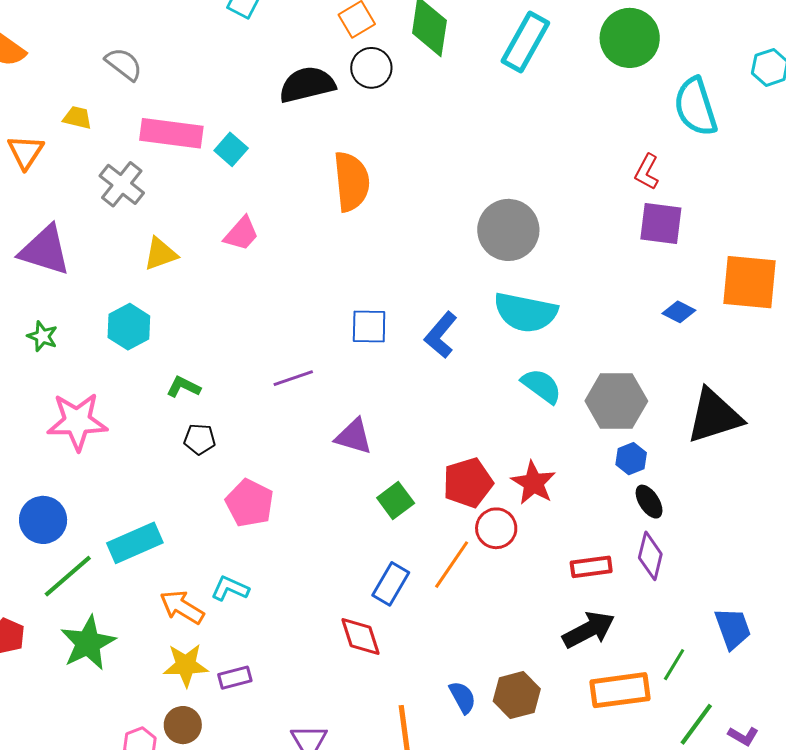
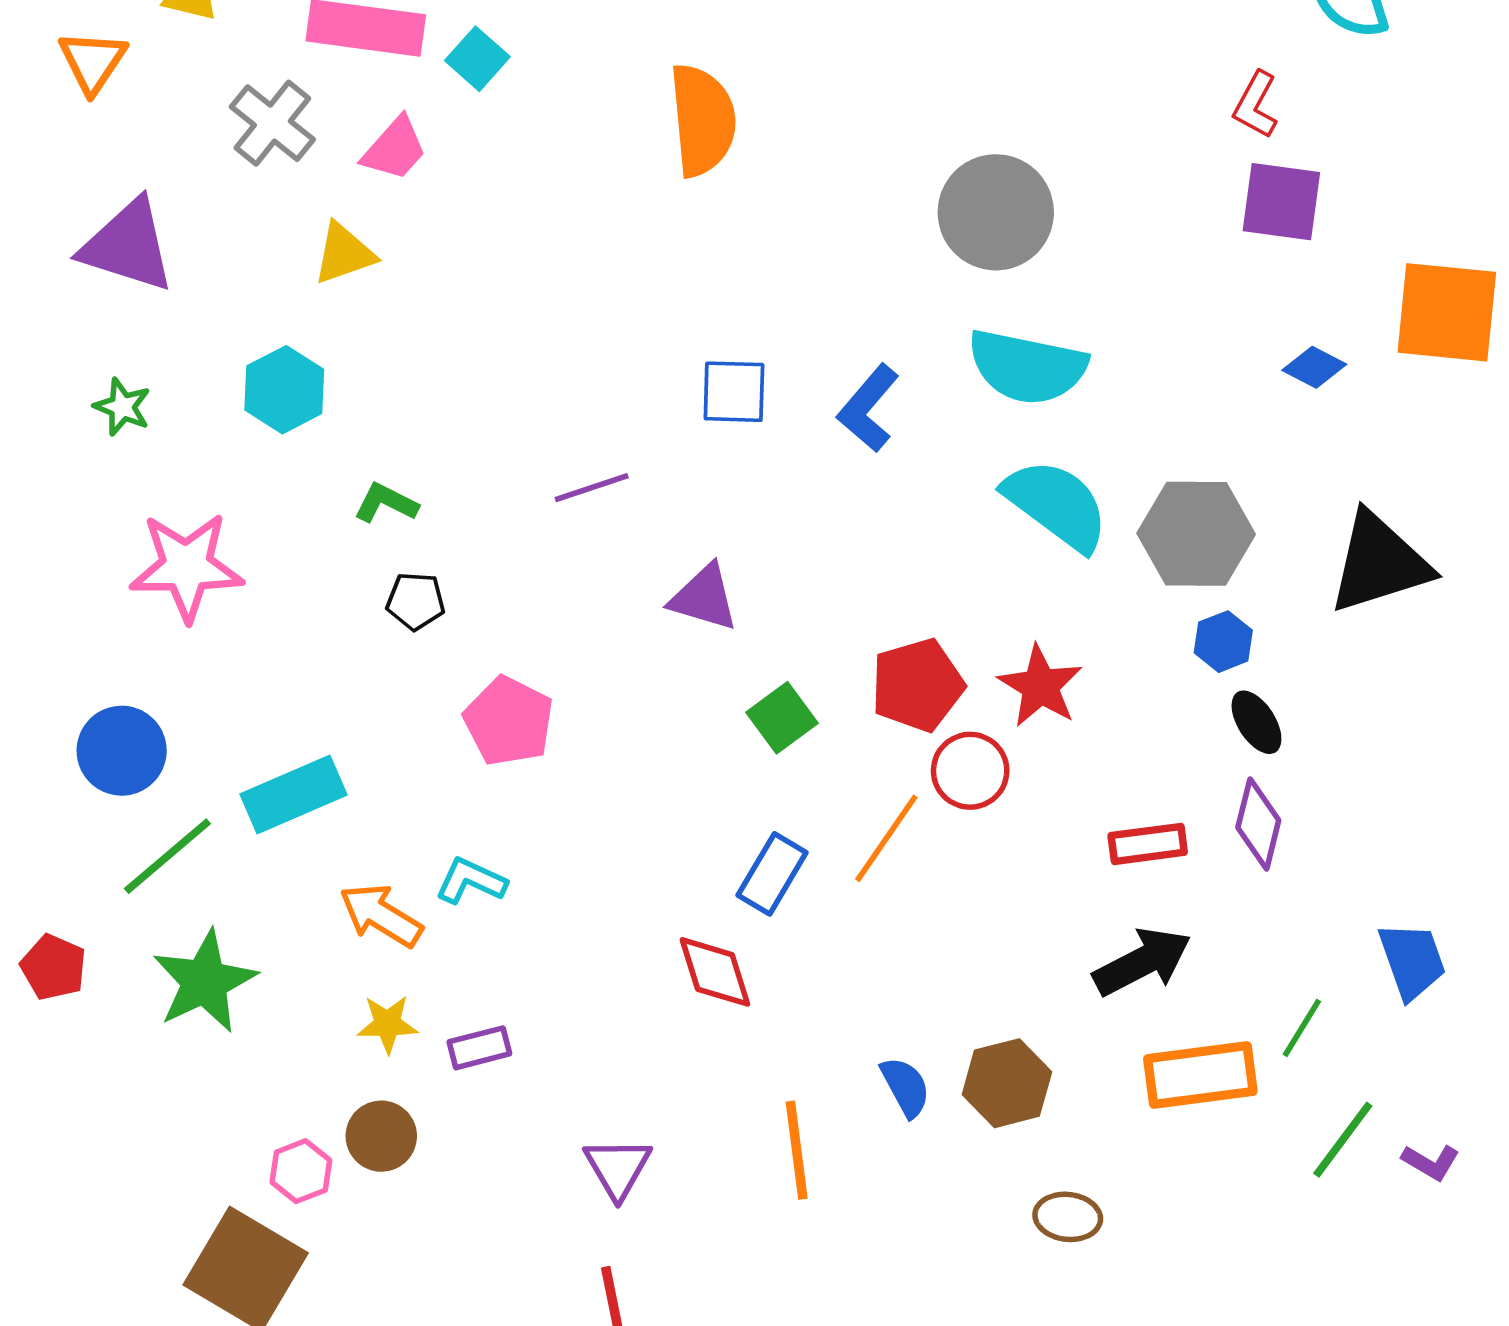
pink trapezoid: (241, 234) -> (395, 149), moved
cyan semicircle: (542, 386) -> (1056, 505), size x1.4
yellow star: (186, 665) -> (387, 1024), size x0.7

